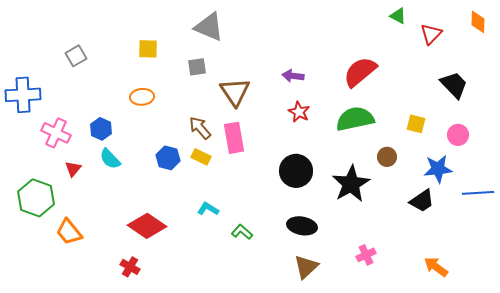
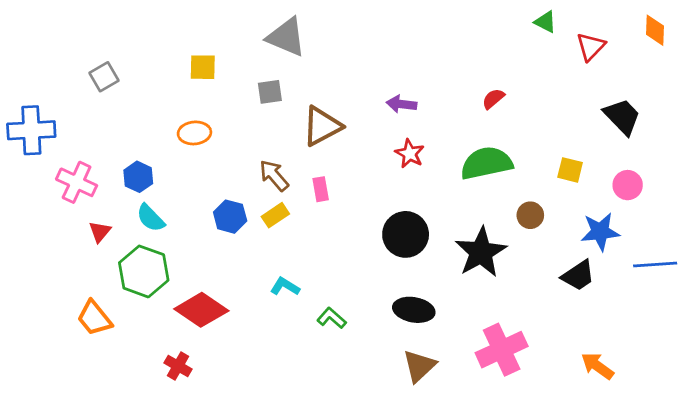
red semicircle: (360, 72) -> (493, 99), size x0.5
brown triangle: (235, 92) -> (322, 126), turned 36
pink rectangle: (234, 138) -> (321, 189), size x0.6
yellow rectangle: (201, 157) -> (275, 215), turned -60
green hexagon: (36, 198) -> (144, 271), moved
pink cross: (366, 255) -> (502, 350), size x1.8

